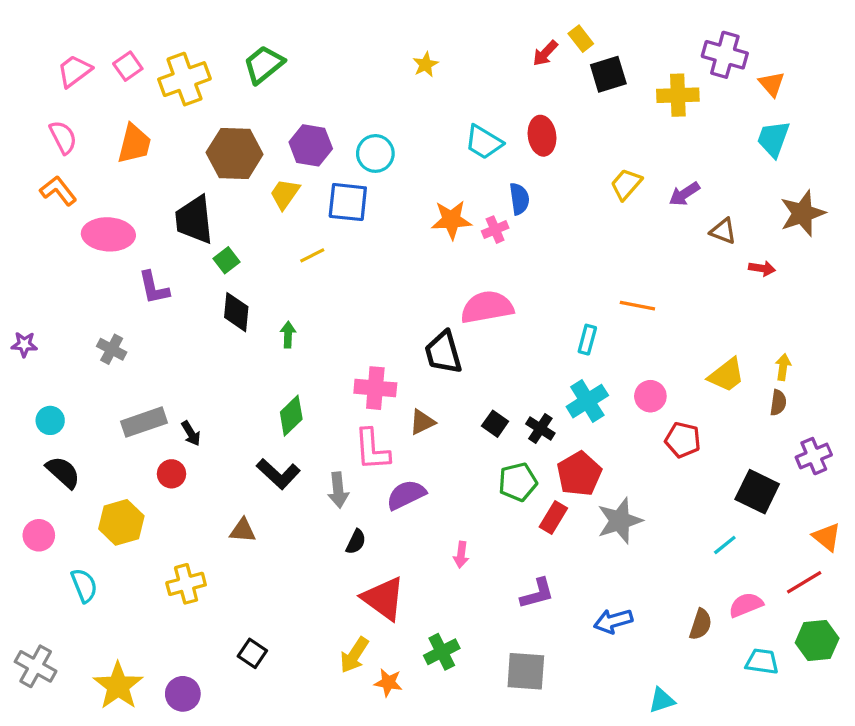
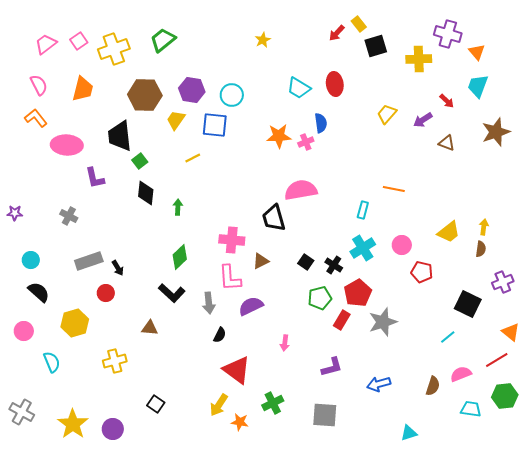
red arrow: (762, 268) -> (447, 101), moved, turned 35

